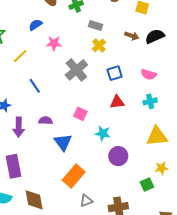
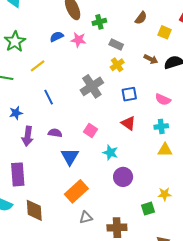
pink star: (54, 43) -> (78, 40), moved
red triangle: (117, 102) -> (128, 123), turned 35
yellow triangle: (157, 136) -> (165, 150), moved, size x0.7

